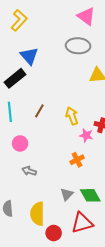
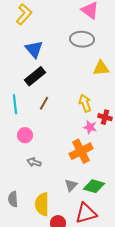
black rectangle: (15, 78) -> (35, 76), moved
yellow arrow: (72, 116) -> (85, 103), moved
orange cross: (77, 160) -> (81, 151), size x1.6
green diamond: (90, 195) -> (94, 186), turned -45

